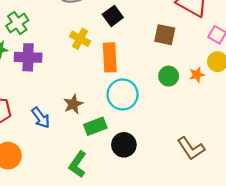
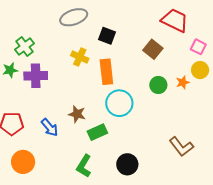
black square: (113, 16) -> (107, 36), turned -30
brown square: (165, 35) -> (153, 49), turned 30
brown star: (73, 104) -> (77, 114), turned -30
black circle: (124, 145) -> (127, 164), moved

